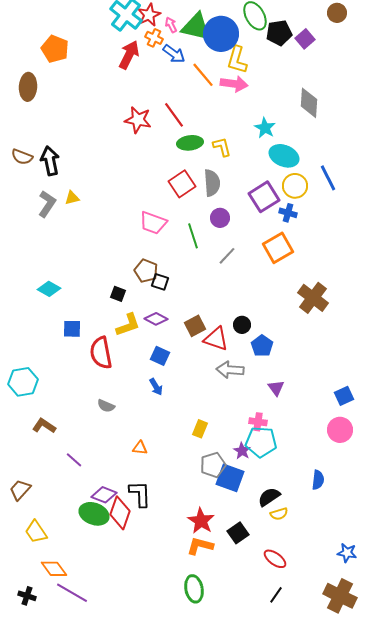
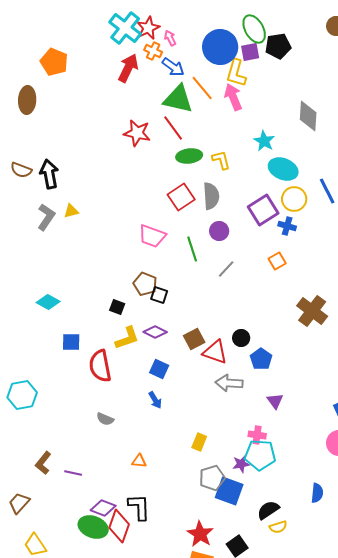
green triangle: (196, 27) -> (178, 99), moved
purple square: (305, 39) -> (250, 52), moved, turned 30
pink arrow: (234, 84) -> (233, 97), turned -120
orange square: (278, 248) -> (277, 261), size x0.6
brown L-shape: (44, 426) -> (43, 463), moved, turned -85
purple star: (242, 451) -> (241, 464), turned 30
purple line: (74, 460) -> (73, 473), turned -30

